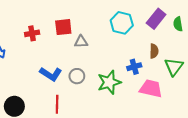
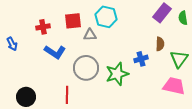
cyan hexagon: (122, 23) -> (106, 17), moved
blue L-shape: (51, 74) -> (55, 52), moved
gray circle: (77, 76) -> (86, 68), size x1.6
pink trapezoid: (151, 89) -> (174, 86), moved

